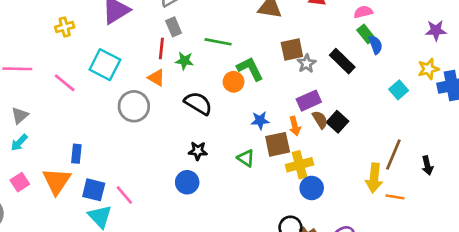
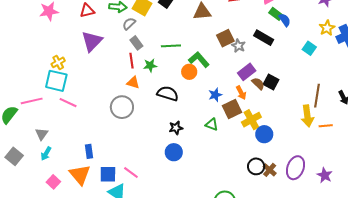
cyan square: (105, 65) -> (56, 81), moved

